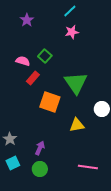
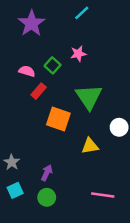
purple star: (27, 20) -> (32, 23), size x1.6
pink star: (72, 32) -> (78, 54), moved

